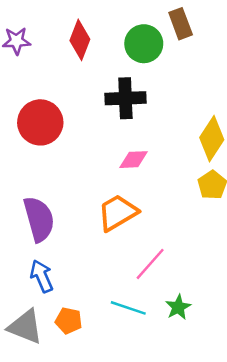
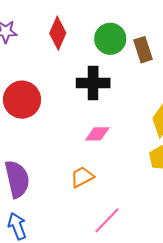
brown rectangle: (181, 24) -> (143, 50), moved
orange trapezoid: (118, 213) -> (82, 177), size x0.7

